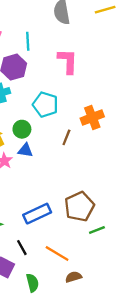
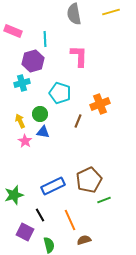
orange line: (57, 253) -> (70, 220), turned 35

